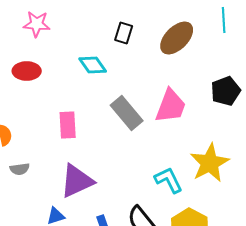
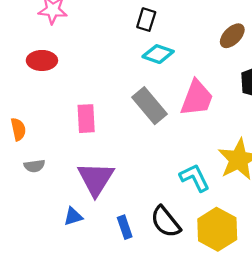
brown ellipse: (177, 38) -> (232, 36), moved, size x0.7
cyan diamond: (93, 65) -> (158, 54), moved, turned -36
purple triangle: (77, 181) -> (96, 179), turned -33

